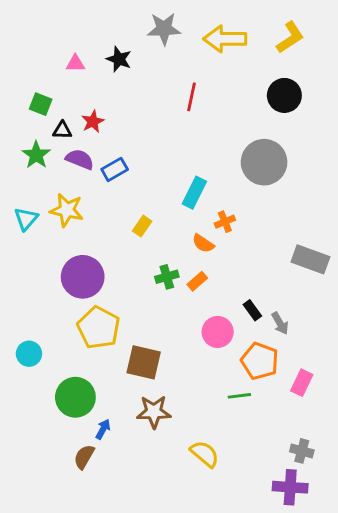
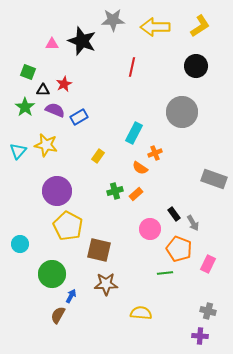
black star: (119, 59) -> (82, 41), size x1.6
yellow semicircle: (205, 454) -> (141, 313), turned -35
purple cross: (290, 487) -> (200, 336), size x0.7

